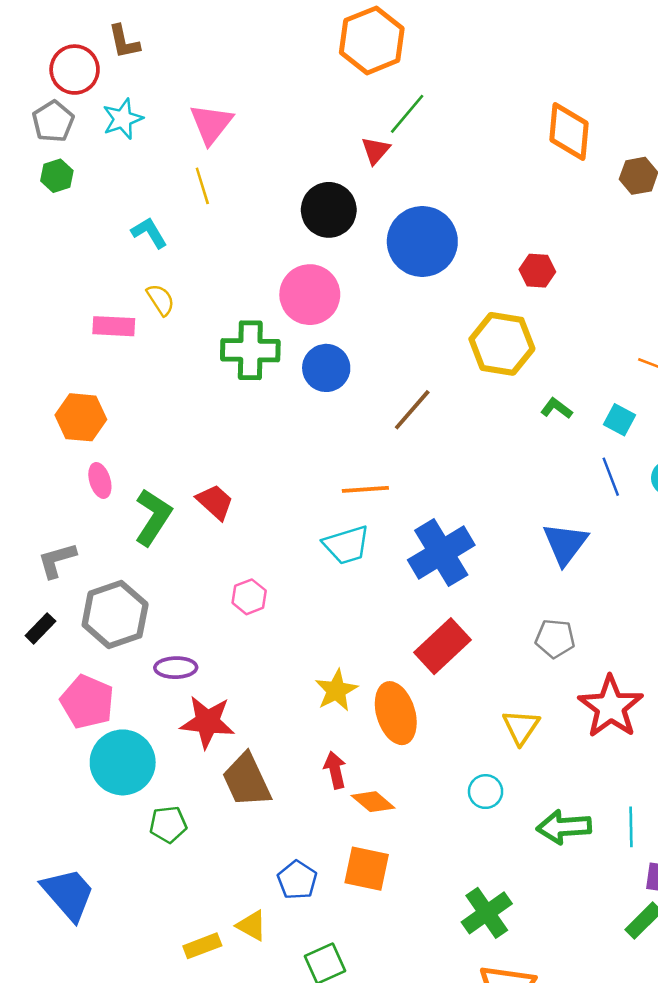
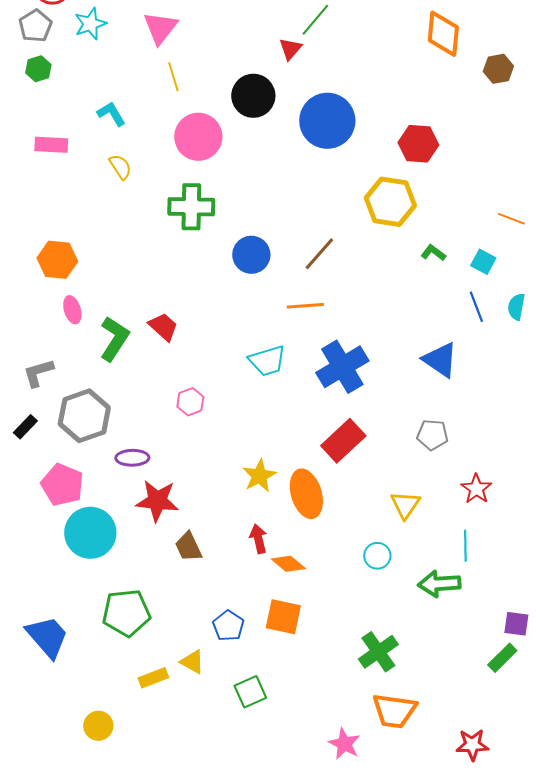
yellow line: (202, 186) -> (173, 77), moved
red hexagon: (537, 271) -> (418, 144), size x1.4
pink circle: (310, 295) -> (198, 137), moved
pink rectangle: (114, 326) -> (51, 145), moved
blue circle: (326, 368) -> (251, 255), moved
orange line: (365, 489) -> (305, 306), moved
blue triangle: (565, 544) -> (440, 360), turned -33
red star: (611, 707) -> (476, 489), size x0.6
brown trapezoid: (247, 780) -> (188, 547), size x0.7
green pentagon: (168, 824) -> (126, 613), moved, size x1.6
cyan line: (631, 827) -> (465, 546), moved

